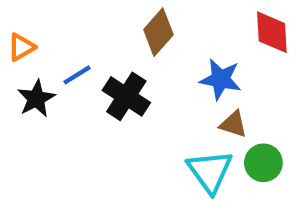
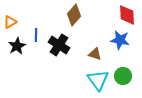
blue line: (77, 75) -> (36, 35), turned -56
blue star: (221, 79) -> (120, 40), moved
brown triangle: (233, 124) -> (95, 54), moved

